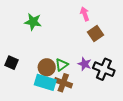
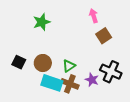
green star: (33, 22) -> (42, 22), turned -30
purple star: (85, 64) -> (92, 80), moved
brown circle: (47, 67) -> (43, 63), moved

